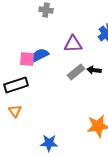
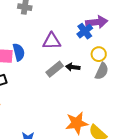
blue semicircle: (40, 55) -> (19, 52), turned 102

